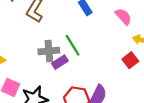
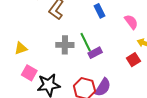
purple rectangle: (60, 62) -> (95, 53), moved

